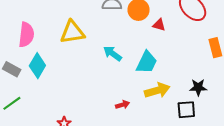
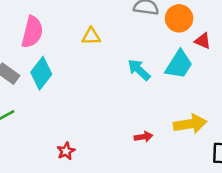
yellow triangle: (72, 32) -> (91, 36), size x0.6
cyan trapezoid: (147, 62) -> (179, 65), moved

